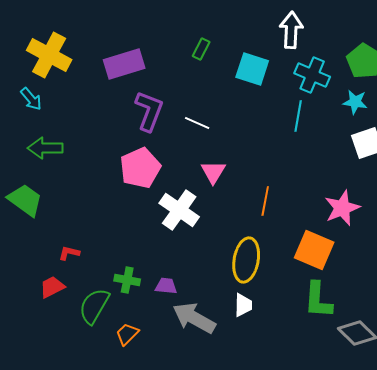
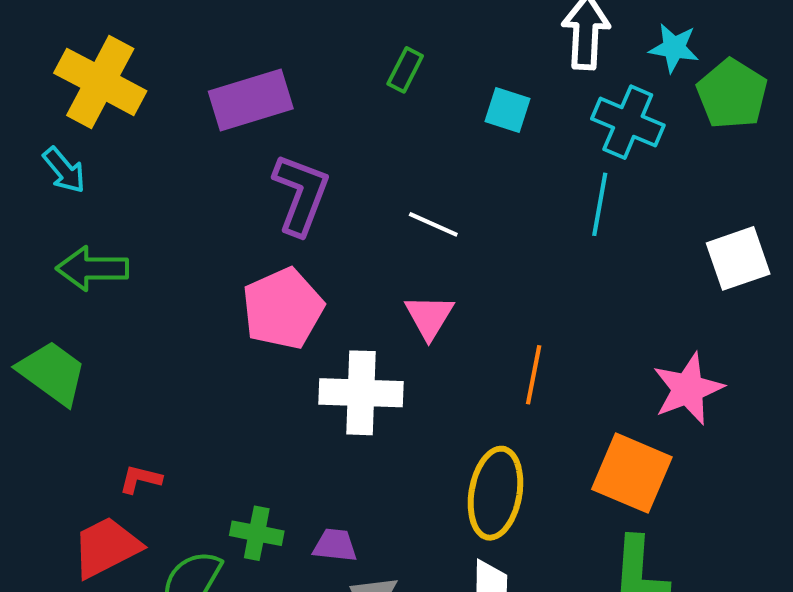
cyan square: (252, 69) -> (507, 110), size x0.7
cyan star: (355, 102) -> (674, 48), moved
white line: (197, 123) -> (433, 224), moved
white cross: (179, 210) -> (361, 393), turned -33
red trapezoid: (52, 287) -> (106, 547), size x1.4

